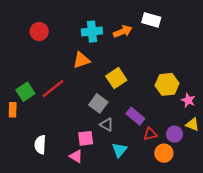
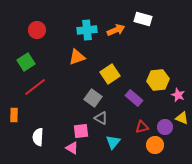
red line: (53, 89) -> (35, 87), moved
green square: (25, 92) -> (26, 62), moved
orange rectangle: (13, 110) -> (14, 115), moved
purple rectangle: (135, 116) -> (134, 98), moved

